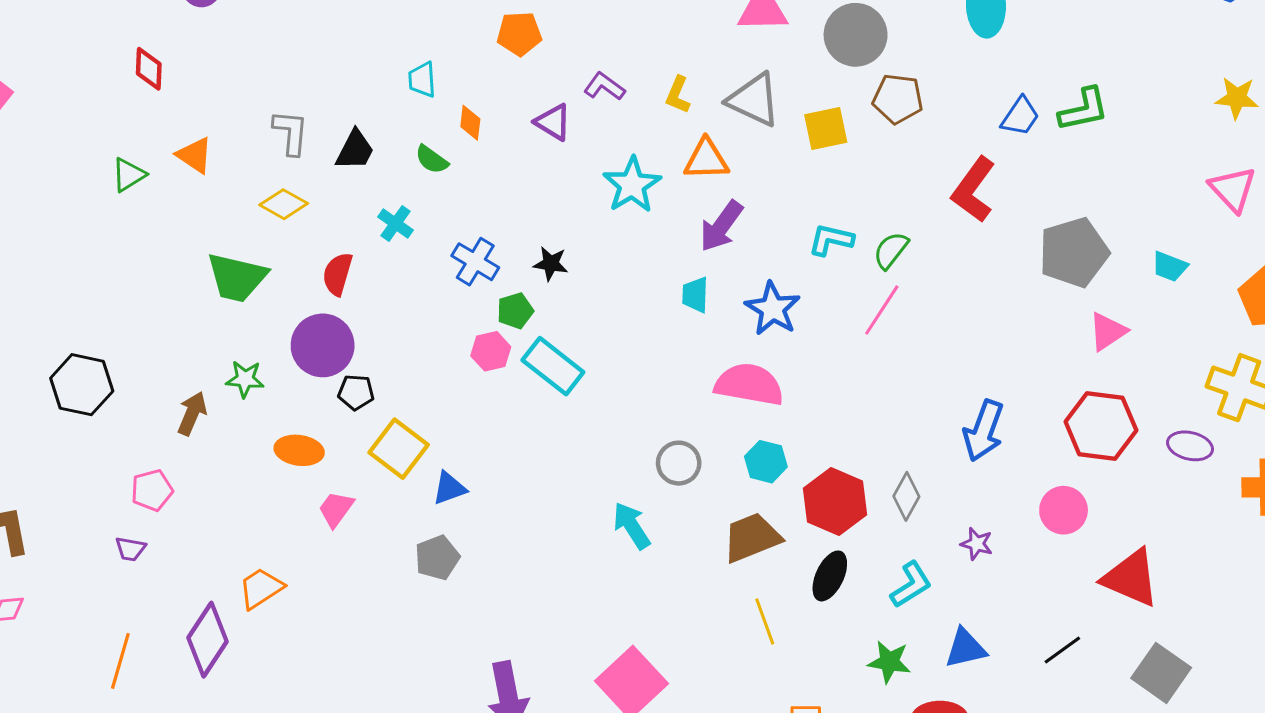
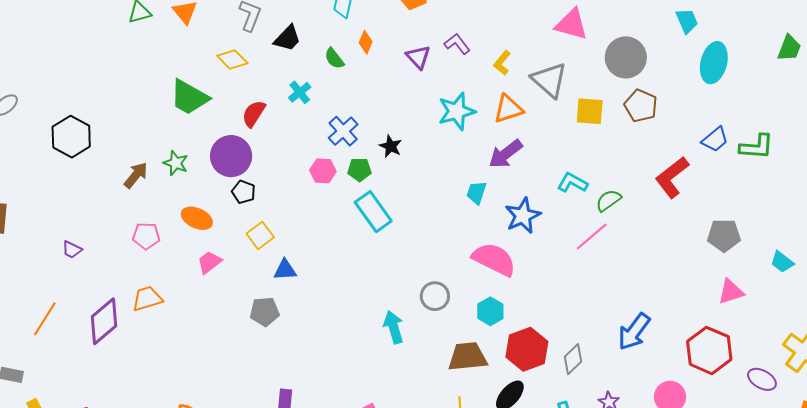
orange triangle: (706, 159) -> (508, 109), turned -32
gray pentagon: (1074, 252) -> (724, 235), size x0.7
pink hexagon: (491, 351) -> (323, 171), moved
yellow square: (399, 449) -> (260, 235), size x0.7
pink pentagon: (152, 490) -> (146, 236), moved

